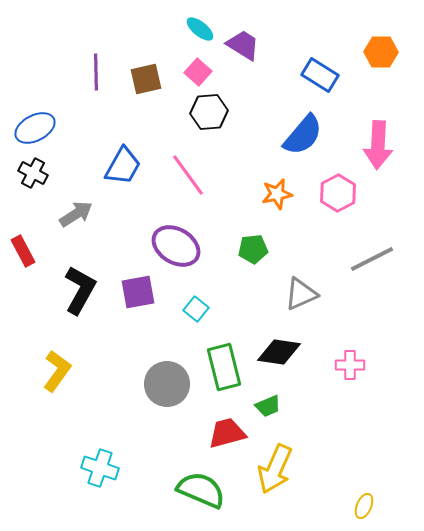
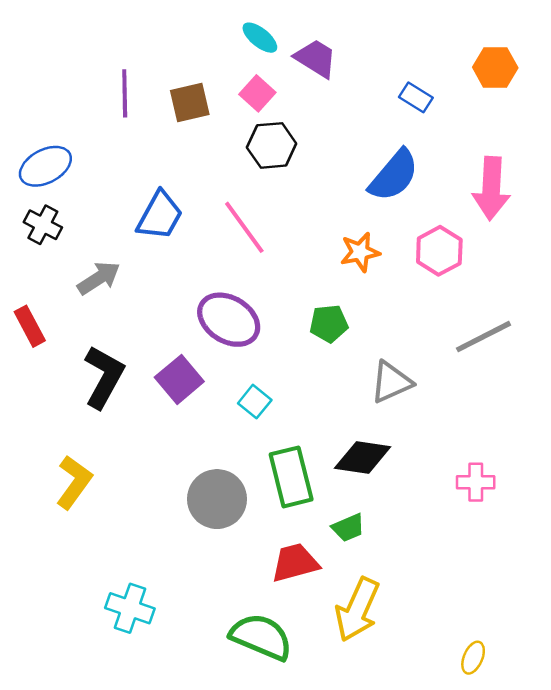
blue rectangle: (320, 75) -> (416, 97), size x0.7
purple square: (138, 292) -> (179, 379), turned -30
pink cross: (350, 365) -> (476, 482), moved

